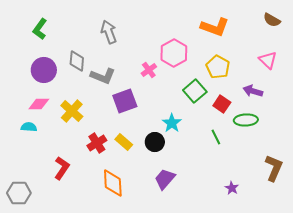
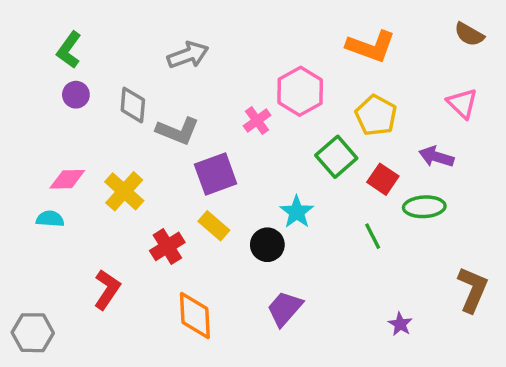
gray arrow: (109, 32) -> (188, 55), turned 90
purple circle: (44, 70) -> (76, 95), moved, size x0.6
yellow rectangle: (124, 142) -> (214, 226), moved

